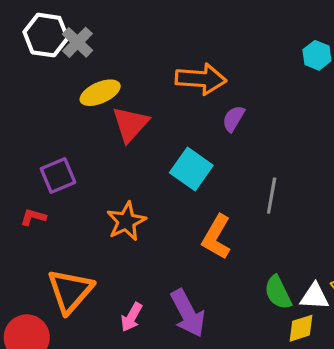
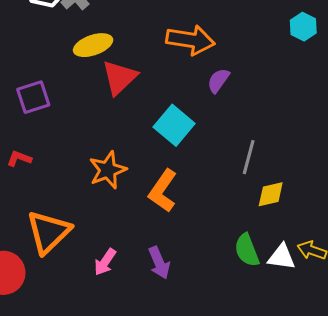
purple square: (58, 176) -> (33, 97), moved
orange L-shape: (217, 237) -> (163, 191), moved
purple arrow: (188, 313) -> (159, 263), size x0.7
yellow diamond: (301, 328) -> (271, 194), moved

